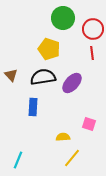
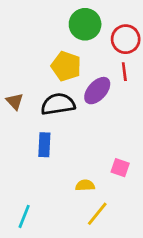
purple ellipse: (72, 83) -> (97, 91), moved

